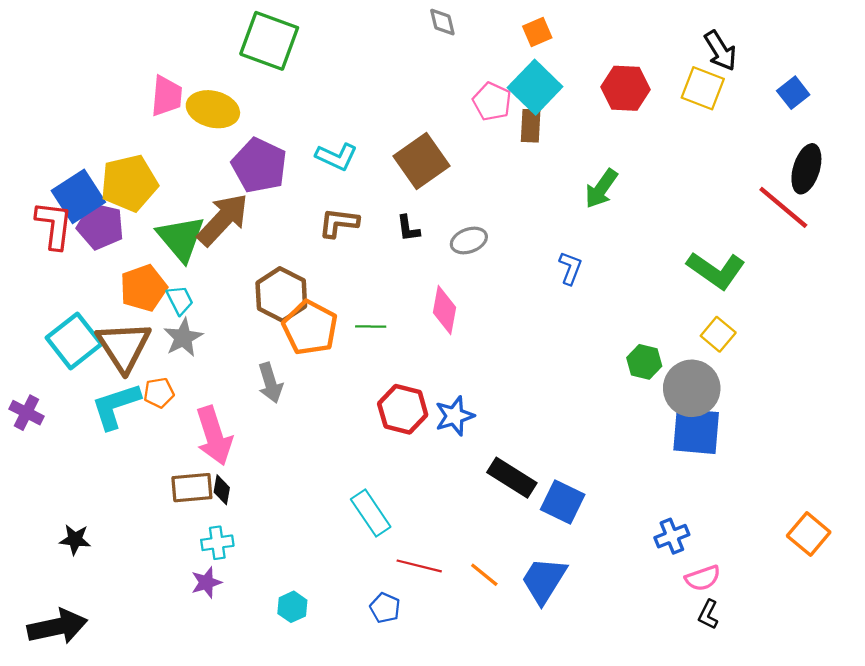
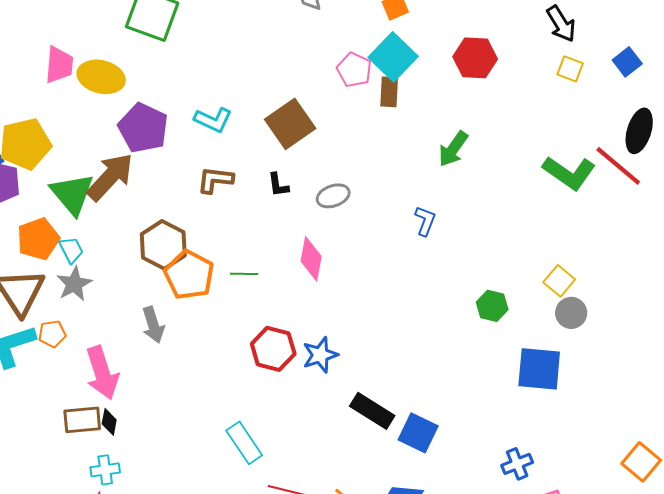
yellow square: (703, 88) -> (570, 69), moved, size x0.7
green L-shape: (716, 270) -> (569, 173), moved
gray circle: (692, 388) -> (571, 313), moved, size x0.6

